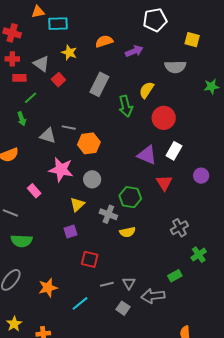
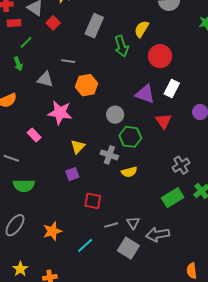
gray line: (69, 128) -> (68, 61), moved
gray circle: (92, 179) -> (115, 115), moved
green rectangle: (175, 276) -> (173, 198), moved, size x1.5
gray square: (123, 308) -> (128, 248), size x1.5

